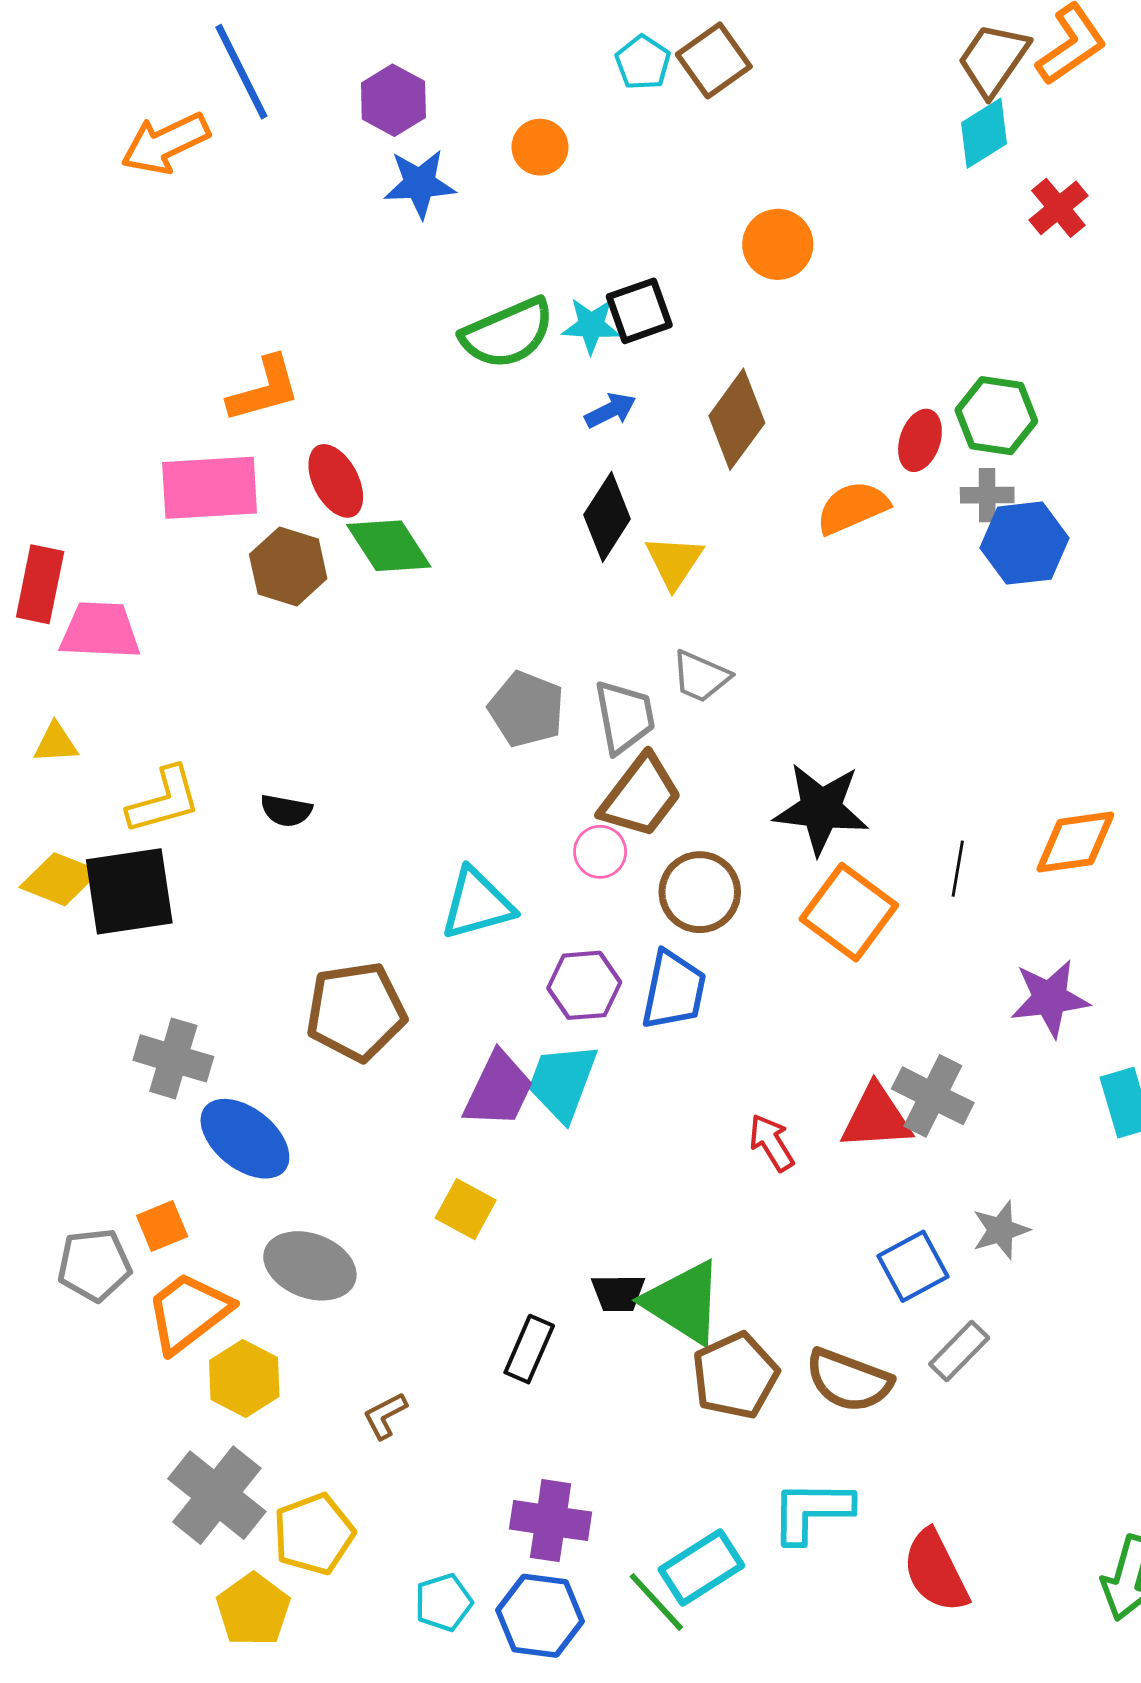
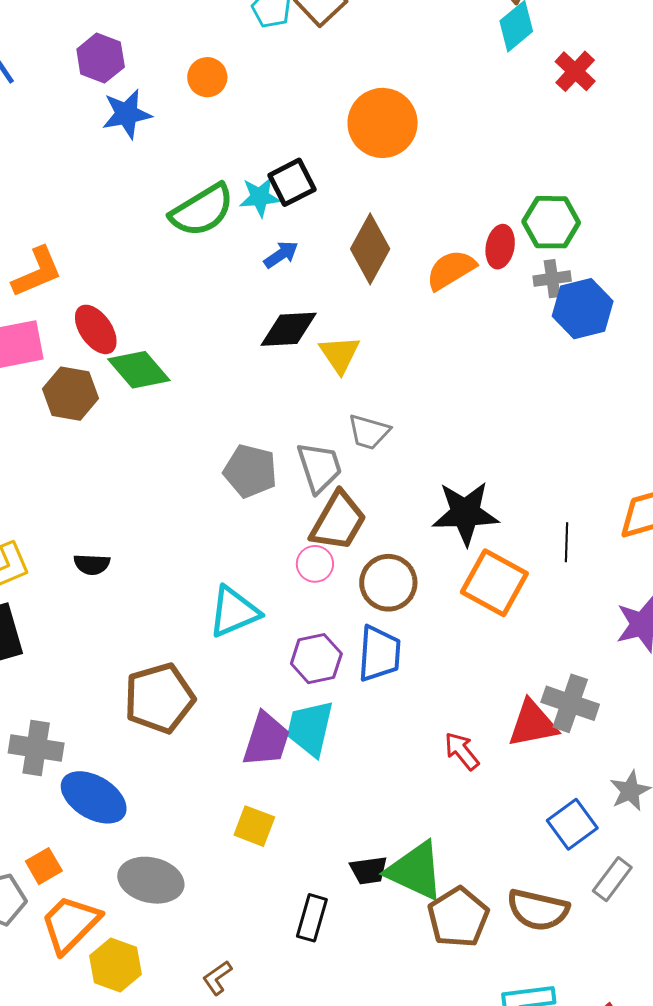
orange circle: (778, 244) -> (383, 123), size x1.4
orange semicircle: (852, 508) -> (451, 270), moved
black diamond: (607, 517) -> (289, 329), turned 62

